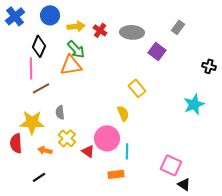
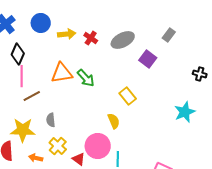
gray ellipse: (132, 32) -> (123, 40), turned -30
black diamond: (39, 46) -> (18, 54), moved
green arrow: (76, 49) -> (86, 78), moved

